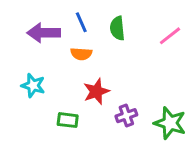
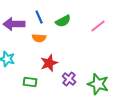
green semicircle: (117, 28) -> (63, 21), turned -112
purple cross: (126, 116) -> (69, 79), turned -32

